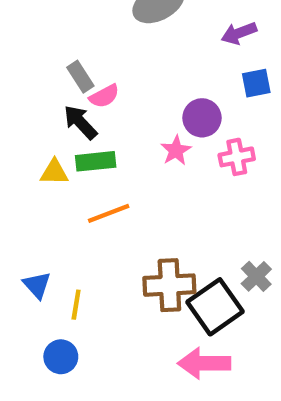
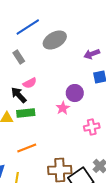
gray rectangle: (80, 77) -> (19, 57), moved
pink cross: (237, 157) -> (92, 127), moved
orange line: (109, 213) -> (27, 148), moved

